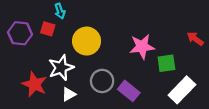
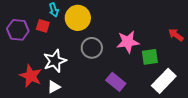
yellow circle: (87, 41) -> (78, 18), moved
gray circle: (102, 81) -> (92, 48), moved
white triangle: (69, 94) -> (54, 87), moved

